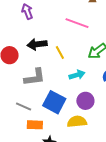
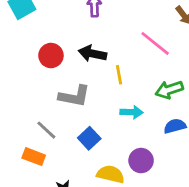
purple circle: (85, 101) -> (141, 161), moved
blue square: (54, 102) -> (89, 138), size x0.7
orange rectangle: (35, 125) -> (34, 157), moved

